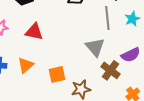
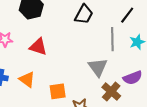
orange triangle: (26, 65) -> (27, 79), turned -48

